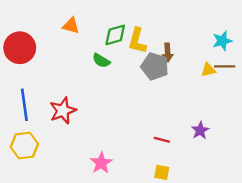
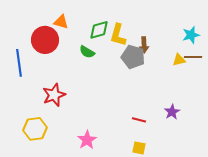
red circle: (20, 48) -> (45, 40), moved
blue line: (24, 105) -> (19, 63), moved
yellow hexagon: (24, 146) -> (35, 129), moved

